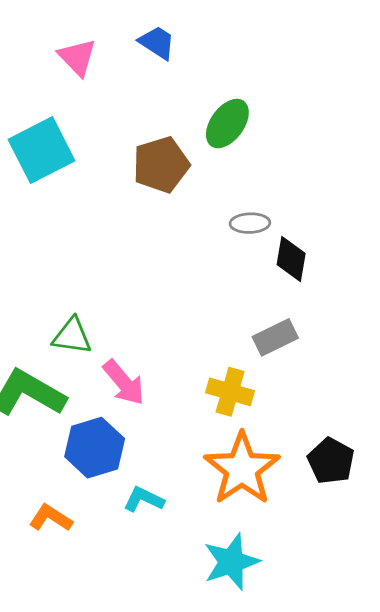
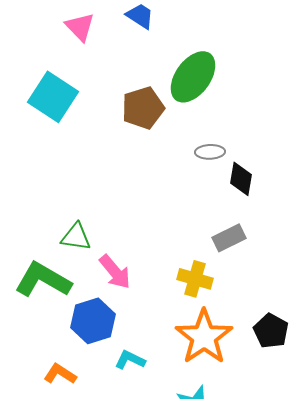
green ellipse: (227, 124) -> (193, 77), size x1.4
cyan square: (41, 150) -> (53, 97), turned -30

